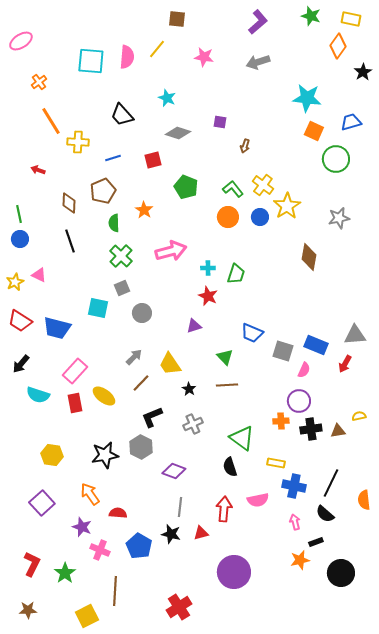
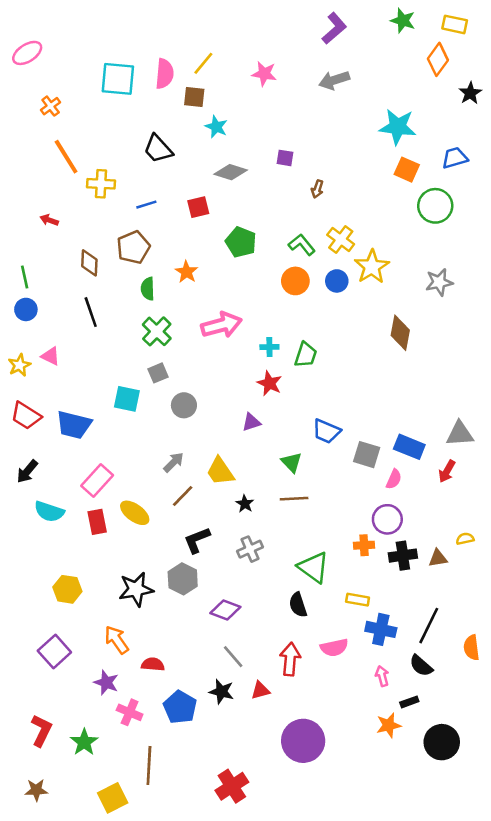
brown square: (177, 19) -> (194, 97), moved
gray line: (180, 507) -> (233, 657), turned -48

